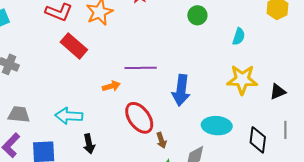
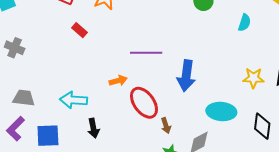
red rectangle: (74, 46) -> (80, 30), size x0.6
yellow star: (242, 80) -> (253, 78), moved, size x0.7
orange arrow: (111, 86) -> (118, 81), moved

